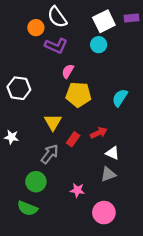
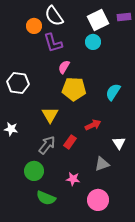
purple L-shape: (56, 46) -> (53, 43), turned 50
red rectangle: (73, 139) -> (70, 142), moved
white triangle: (112, 153) -> (119, 143), moved, turned 32
green semicircle: (27, 208) -> (46, 198), moved

